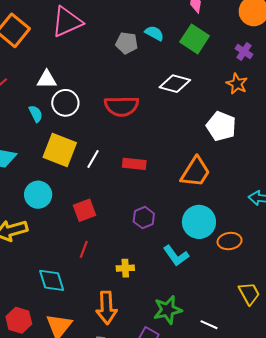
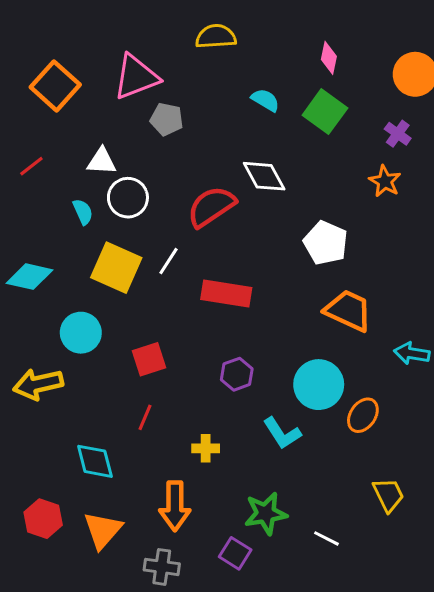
gray pentagon: (127, 43) -> (167, 119), moved
white diamond: (175, 84) -> (264, 176), moved, turned 44
red semicircle: (122, 106) -> (211, 207), turned 144
white pentagon: (221, 126) -> (326, 243), moved
white line: (93, 159) -> (169, 261), moved
red rectangle: (134, 164) -> (226, 293), size x1.4
orange trapezoid: (195, 172) -> (348, 310), moved, turned -100
orange ellipse: (230, 241) -> (363, 415), turned -50

